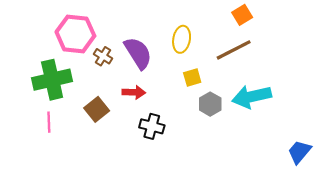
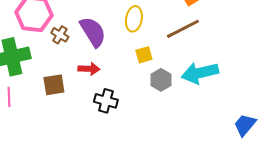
brown square: (97, 109) -> (54, 85), turned 30

